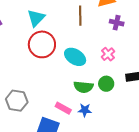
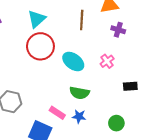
green circle: (106, 84) -> (116, 123), moved

